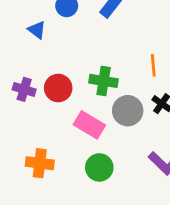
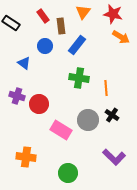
green cross: (104, 81) -> (79, 78), moved
purple cross: (24, 89) -> (17, 96), moved
green circle: (99, 167) -> (68, 173), moved

